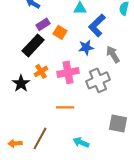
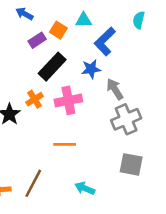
orange square: (60, 32) -> (58, 30), moved
black rectangle: (33, 45) -> (52, 67), moved
gray arrow: (113, 54) -> (115, 89), moved
gray cross: (98, 80) -> (126, 119), moved

